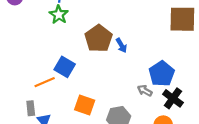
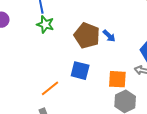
blue square: (65, 67) -> (80, 71), moved
orange square: (85, 105) -> (117, 79), moved

